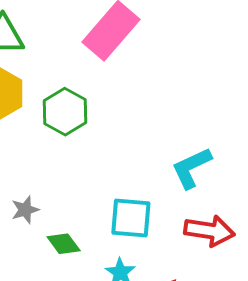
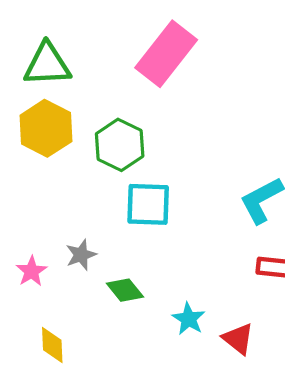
cyan square: (131, 218) -> (148, 204), moved

